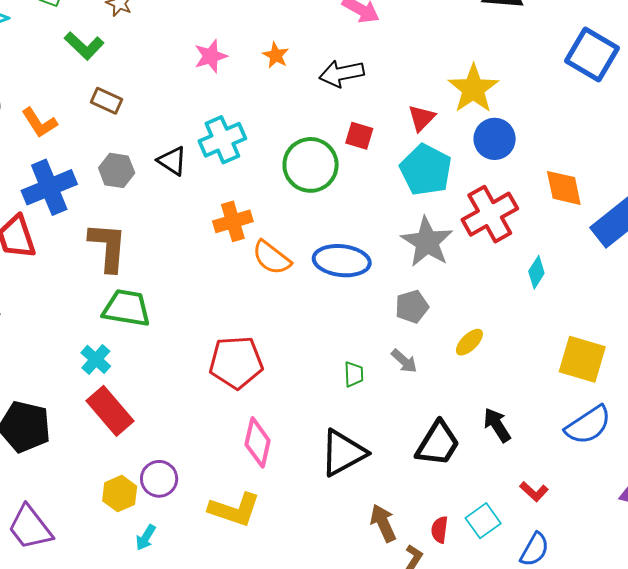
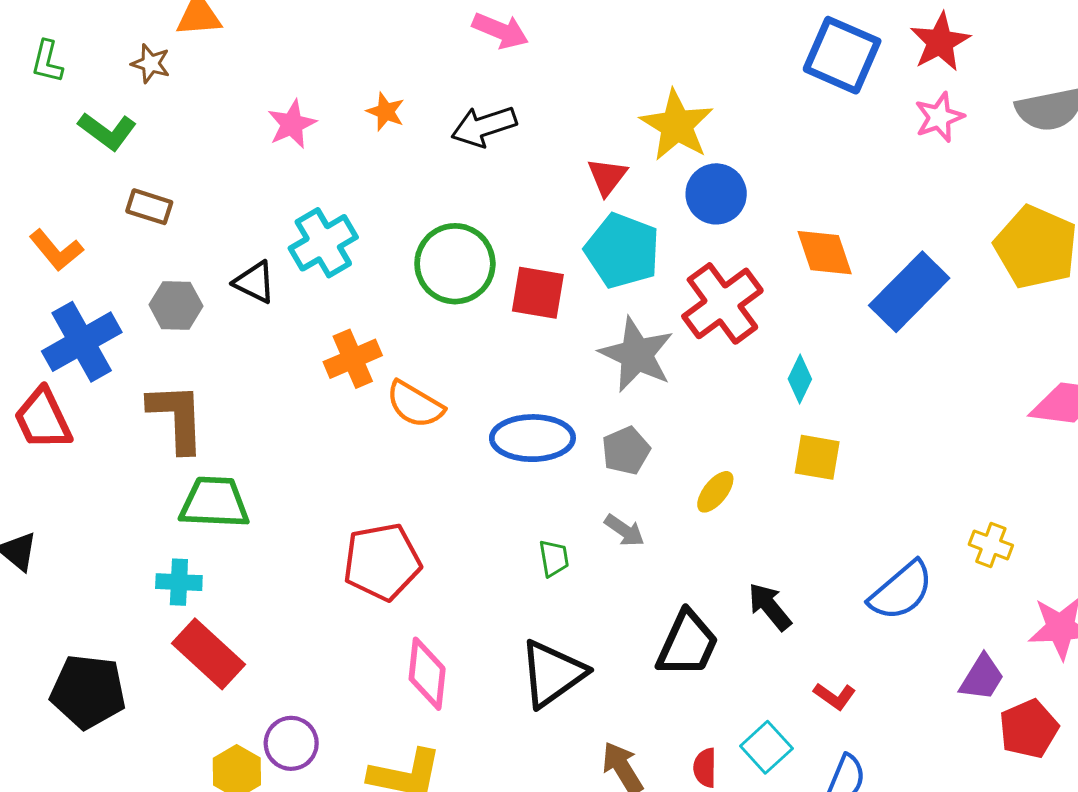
red square: (359, 136) -> (538, 293), moved, size x1.4
blue ellipse: (342, 261) -> (532, 438), moved
cyan cross: (96, 359) -> (179, 582), turned -32
yellow square: (582, 359) -> (817, 457), moved, size x0.7

